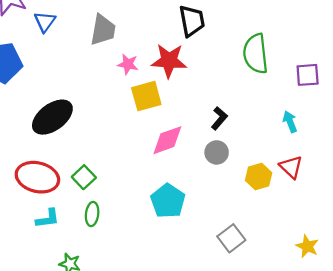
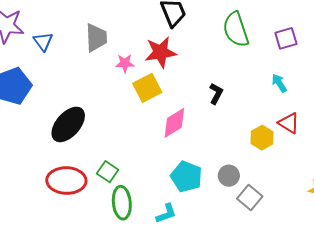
gray circle: (217, 152) -> (229, 176), moved
green ellipse: (92, 214) -> (122, 203), size x1.5
cyan L-shape: (48, 219) -> (166, 213), moved

